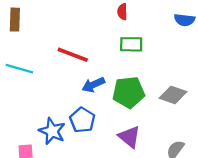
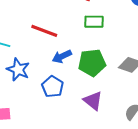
blue star: (52, 131) -> (18, 70), moved

